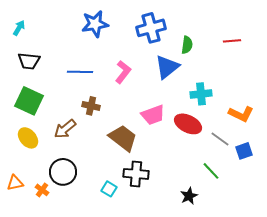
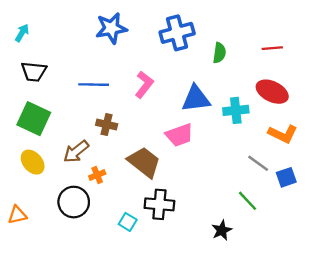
blue triangle: (167, 67) -> (196, 99), moved, turned 32
red ellipse: (188, 124) -> (272, 92), moved
orange cross: (42, 190) -> (97, 175), moved, turned 32

